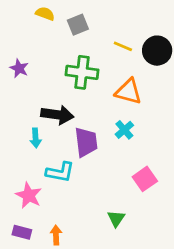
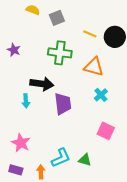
cyan cross: (124, 130) -> (101, 95), moved
cyan L-shape: (60, 172) -> (61, 158), moved, turned -35
pink square: (145, 179) -> (106, 131), turned -30
green triangle: (116, 219) -> (85, 160), turned -48

